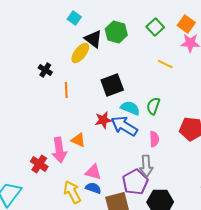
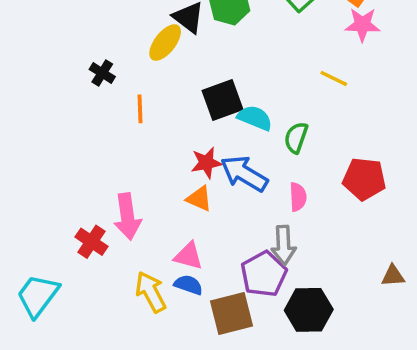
yellow line: (165, 64) -> (334, 78), moved
cyan semicircle: (130, 108) -> (255, 118), moved
orange triangle: (78, 140) -> (199, 199), moved

